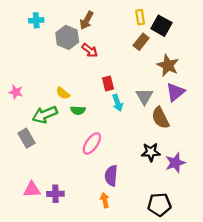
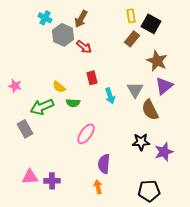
cyan cross: (36, 20) -> (45, 18), moved, turned 32
red rectangle: (108, 84) -> (92, 78), moved

